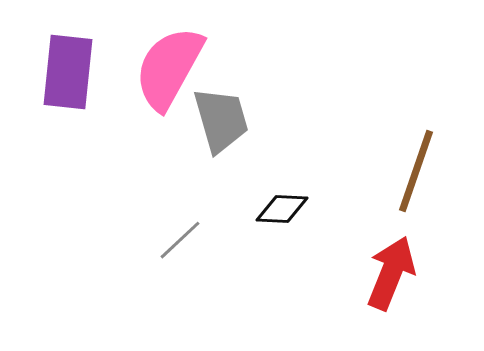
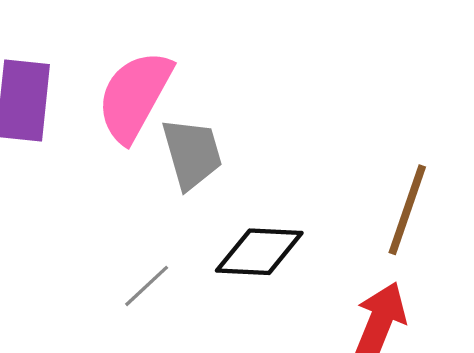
black diamond: (282, 209) -> (259, 252), size x1.5

